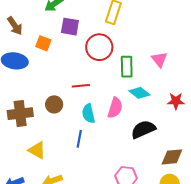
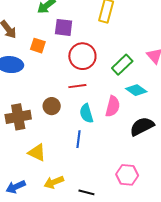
red circle: (99, 47) -> (82, 56), moved
green rectangle: (127, 67) -> (122, 65), turned 50

